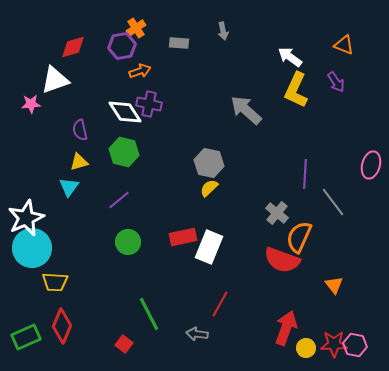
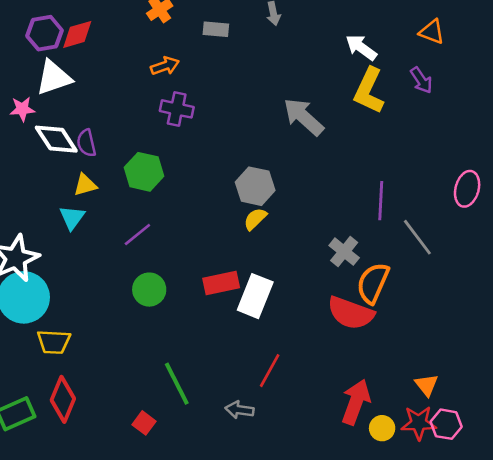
purple hexagon: (122, 46) -> (45, 33), moved
white diamond: (125, 112) -> (56, 139), moved
orange triangle: (334, 285) -> (427, 385), moved

